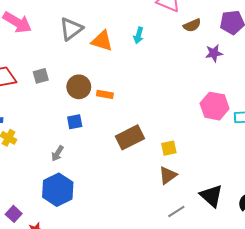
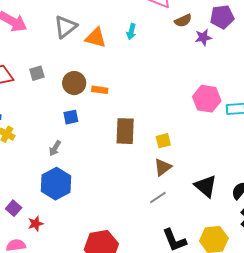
purple star: (214, 53) -> (203, 37), moved
brown rectangle: (130, 137) -> (125, 131), turned -60
gray line: (176, 211) -> (158, 197), moved

